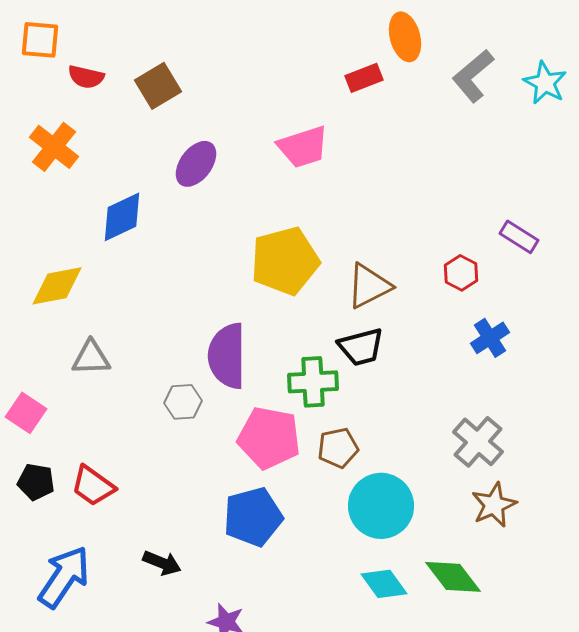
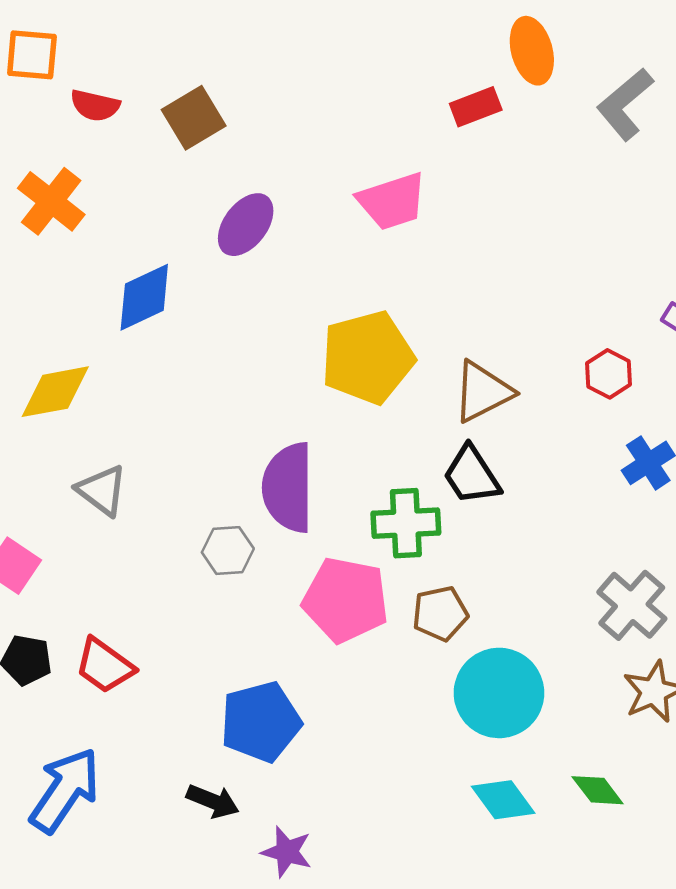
black trapezoid: (361, 347) -> (472, 475), turned 72
gray triangle: (91, 358) -> (102, 490), turned 39
blue pentagon: (253, 517) -> (261, 722), moved
black arrow: (162, 563) -> (213, 801), moved
green diamond: (453, 577) -> (598, 790), size x0.7

